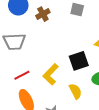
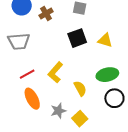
black square: (79, 61) -> (77, 38), moved

